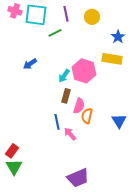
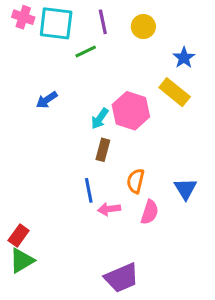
yellow rectangle: (112, 59) -> (175, 92), turned 30
pink semicircle: (79, 106) -> (150, 212), moved
pink arrow: (70, 134) -> (109, 209), turned -56
green triangle: (14, 167) -> (22, 261), turned 30

